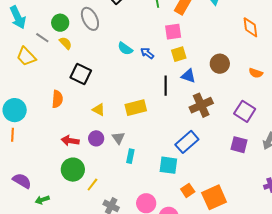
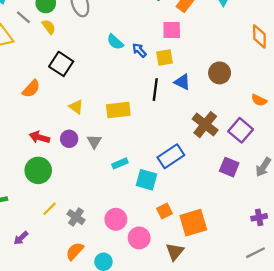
yellow square: (179, 54) -> (165, 57), moved
orange semicircle: (256, 73) -> (259, 100), moved
orange semicircle: (57, 99) -> (31, 89), turned 30
brown cross: (201, 105) -> (205, 125), moved, turned -35
cyan rectangle: (130, 156) -> (120, 163), moved, turned 48
yellow line: (92, 185) -> (50, 209), moved

